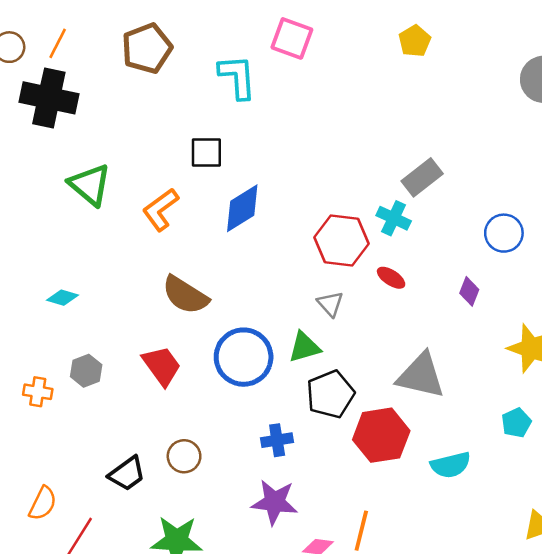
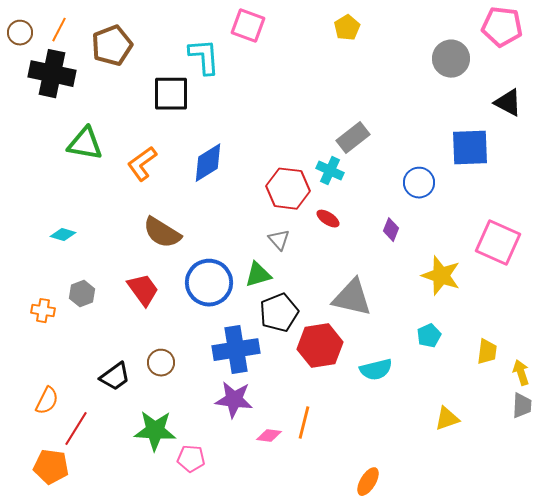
brown pentagon: (147, 48) -> (112, 46), moved
black square: (206, 152) -> (171, 94), moved, size x1.4
green triangle: (90, 185) -> (85, 144), turned -30
blue cross: (277, 440) -> (236, 350), size x1.8

